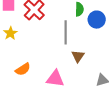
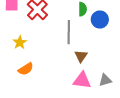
yellow star: (10, 33) -> (20, 42), moved
pink triangle: (55, 79) -> (82, 80), moved

